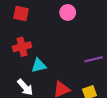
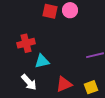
red square: (21, 14) -> (50, 11), moved

